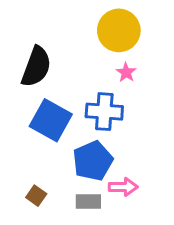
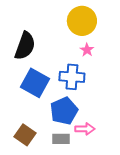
brown square: (36, 196) -> (25, 135), size x1.5

